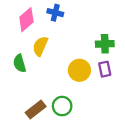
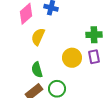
green semicircle: (20, 63) -> (37, 70), moved

